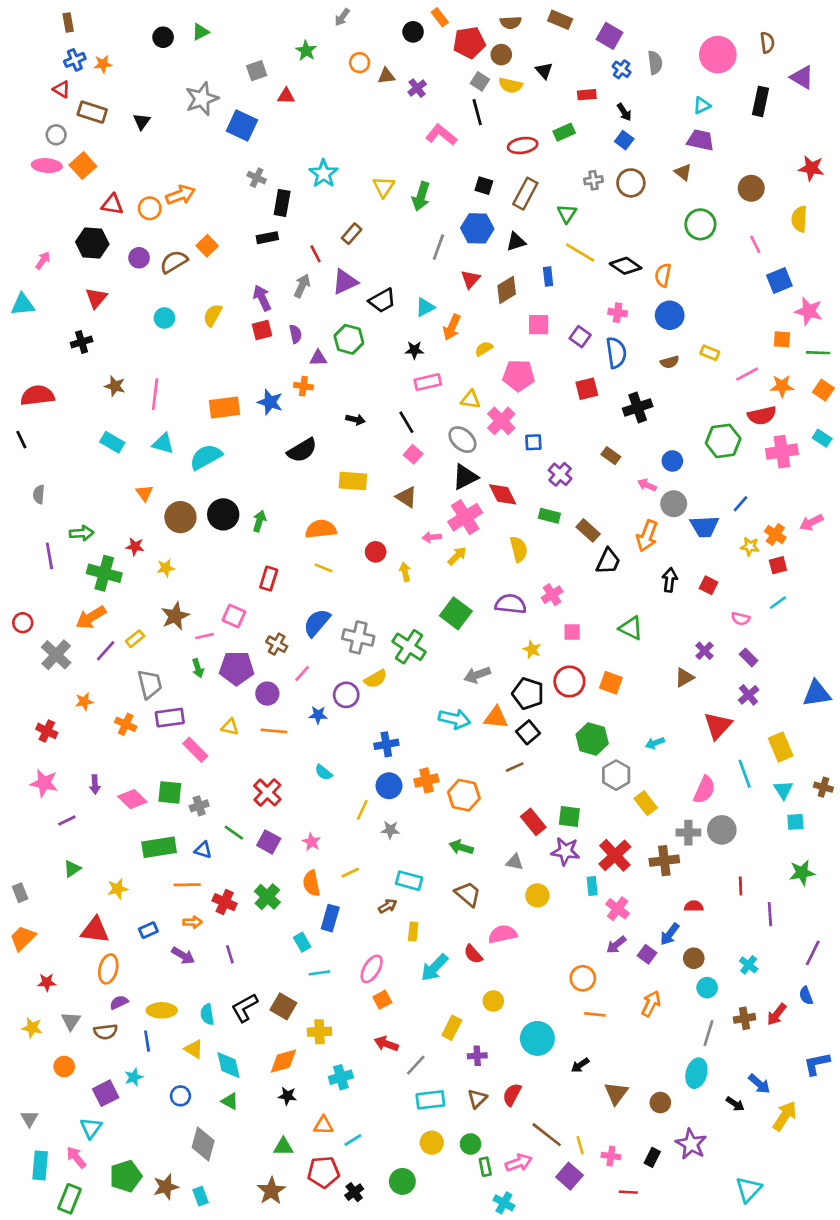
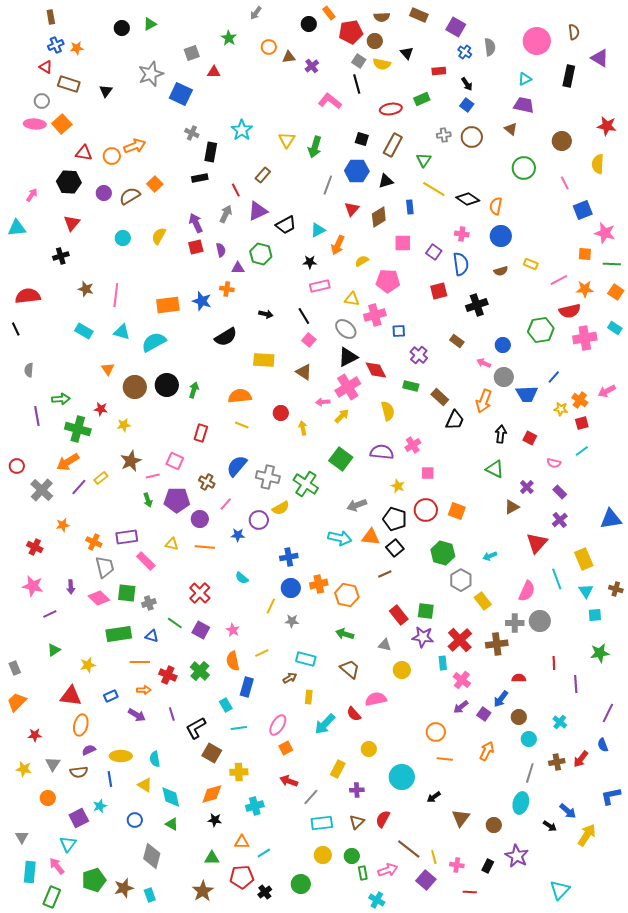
pink cross: (501, 421) -> (375, 315), turned 30
green triangle: (631, 628) -> (495, 469), moved
gray trapezoid: (150, 684) -> (105, 567), moved
black L-shape: (245, 1008) -> (196, 728), moved

